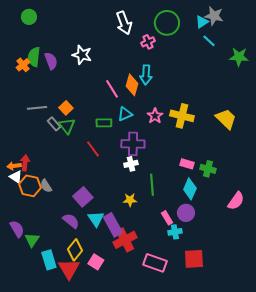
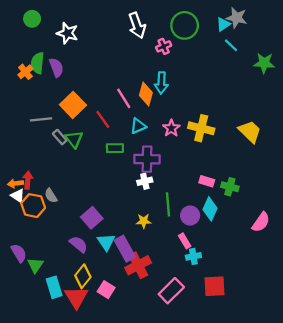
white star: (82, 55) -> (67, 33), moved
orange square: (66, 108) -> (73, 105), moved, size x1.6
green rectangle: (104, 123) -> (115, 148), moved
red line: (93, 149) -> (103, 119), moved
gray semicircle: (46, 186) -> (51, 196), moved
purple circle: (186, 213) -> (190, 216), moved
pink rectangle: (155, 263) -> (171, 291), turned -65

